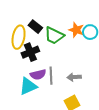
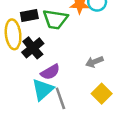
black rectangle: (35, 27) -> (29, 15), turned -32
gray line: (51, 76) -> (60, 98), moved

